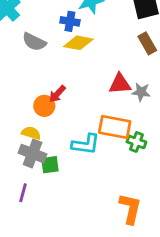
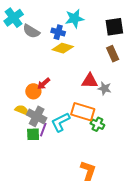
gray semicircle: (34, 42) -> (31, 31), moved
cyan L-shape: (86, 144) -> (60, 122), turned 140
gray cross: (33, 154) -> (37, 116), moved
purple line: (23, 193) -> (43, 130), moved

